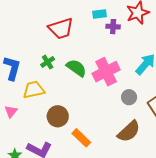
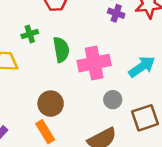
green semicircle: (76, 68) -> (61, 50), turned 30
brown circle: (58, 116) -> (51, 104), moved

